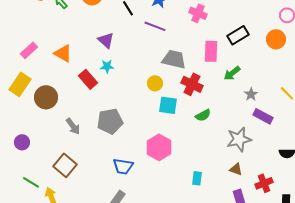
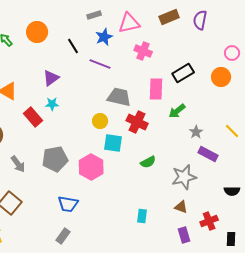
purple triangle: (106, 40) -> (51, 78), turned 42
green semicircle: (203, 115) -> (148, 162), moved
pink hexagon: (159, 147) -> (91, 167), moved

